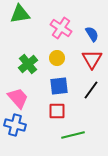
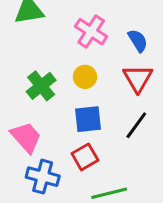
red square: (57, 111) -> (85, 157), turned -30
blue cross: (15, 125) -> (43, 177), moved

